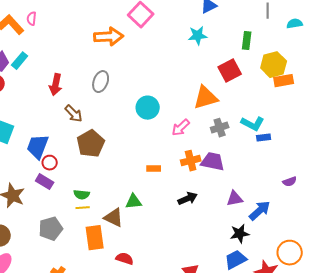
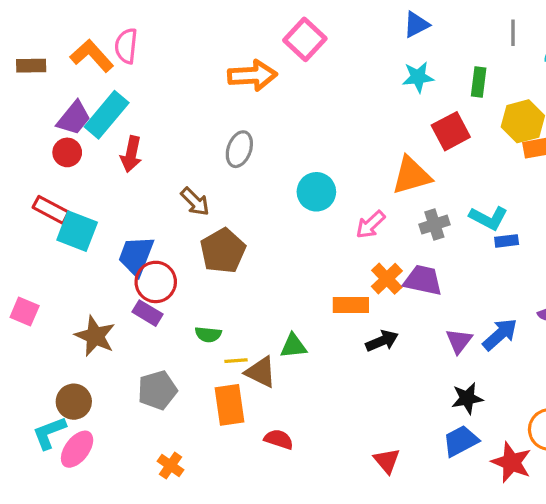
pink semicircle: (32, 19) -> (126, 46), size x1.5
cyan star: (198, 36) -> (418, 77), moved
cyan rectangle: (20, 61) -> (107, 115), size x1.6
red arrow: (56, 85) -> (131, 154), moved
orange cross: (191, 161) -> (387, 279), turned -30
red circle: (50, 163) -> (156, 282), size x1.6
orange rectangle: (154, 169) -> (351, 305), moved, size x1.5
purple triangle: (235, 199) -> (459, 341), turned -42
yellow line: (83, 208) -> (236, 361), moved
blue arrow: (260, 211) -> (500, 334), moved

